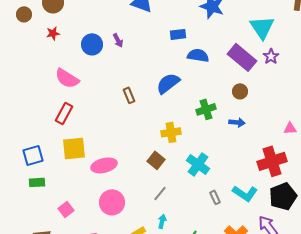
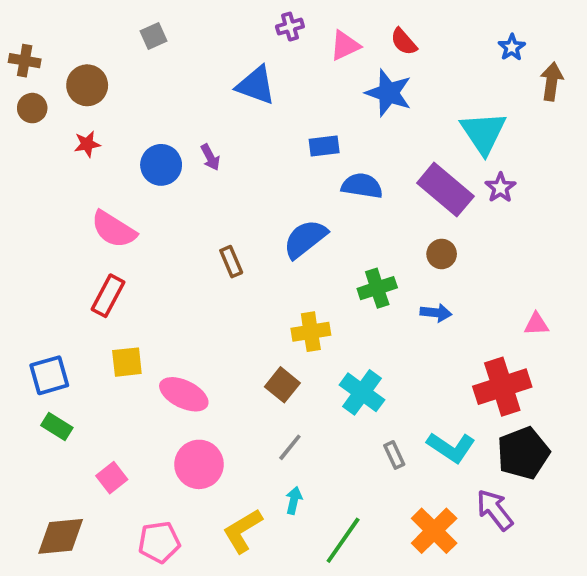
yellow square: (74, 148) -> (127, 362), size x0.7
pink ellipse: (104, 165) -> (184, 394), turned 40
green rectangle: (37, 182) -> (57, 426), turned 35

